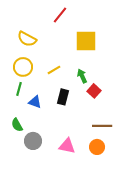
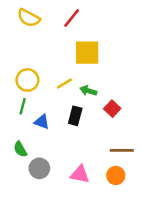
yellow semicircle: (27, 39) -> (29, 18), moved
yellow square: (86, 41) -> (87, 53), moved
green arrow: (82, 76) -> (88, 91), moved, turned -48

